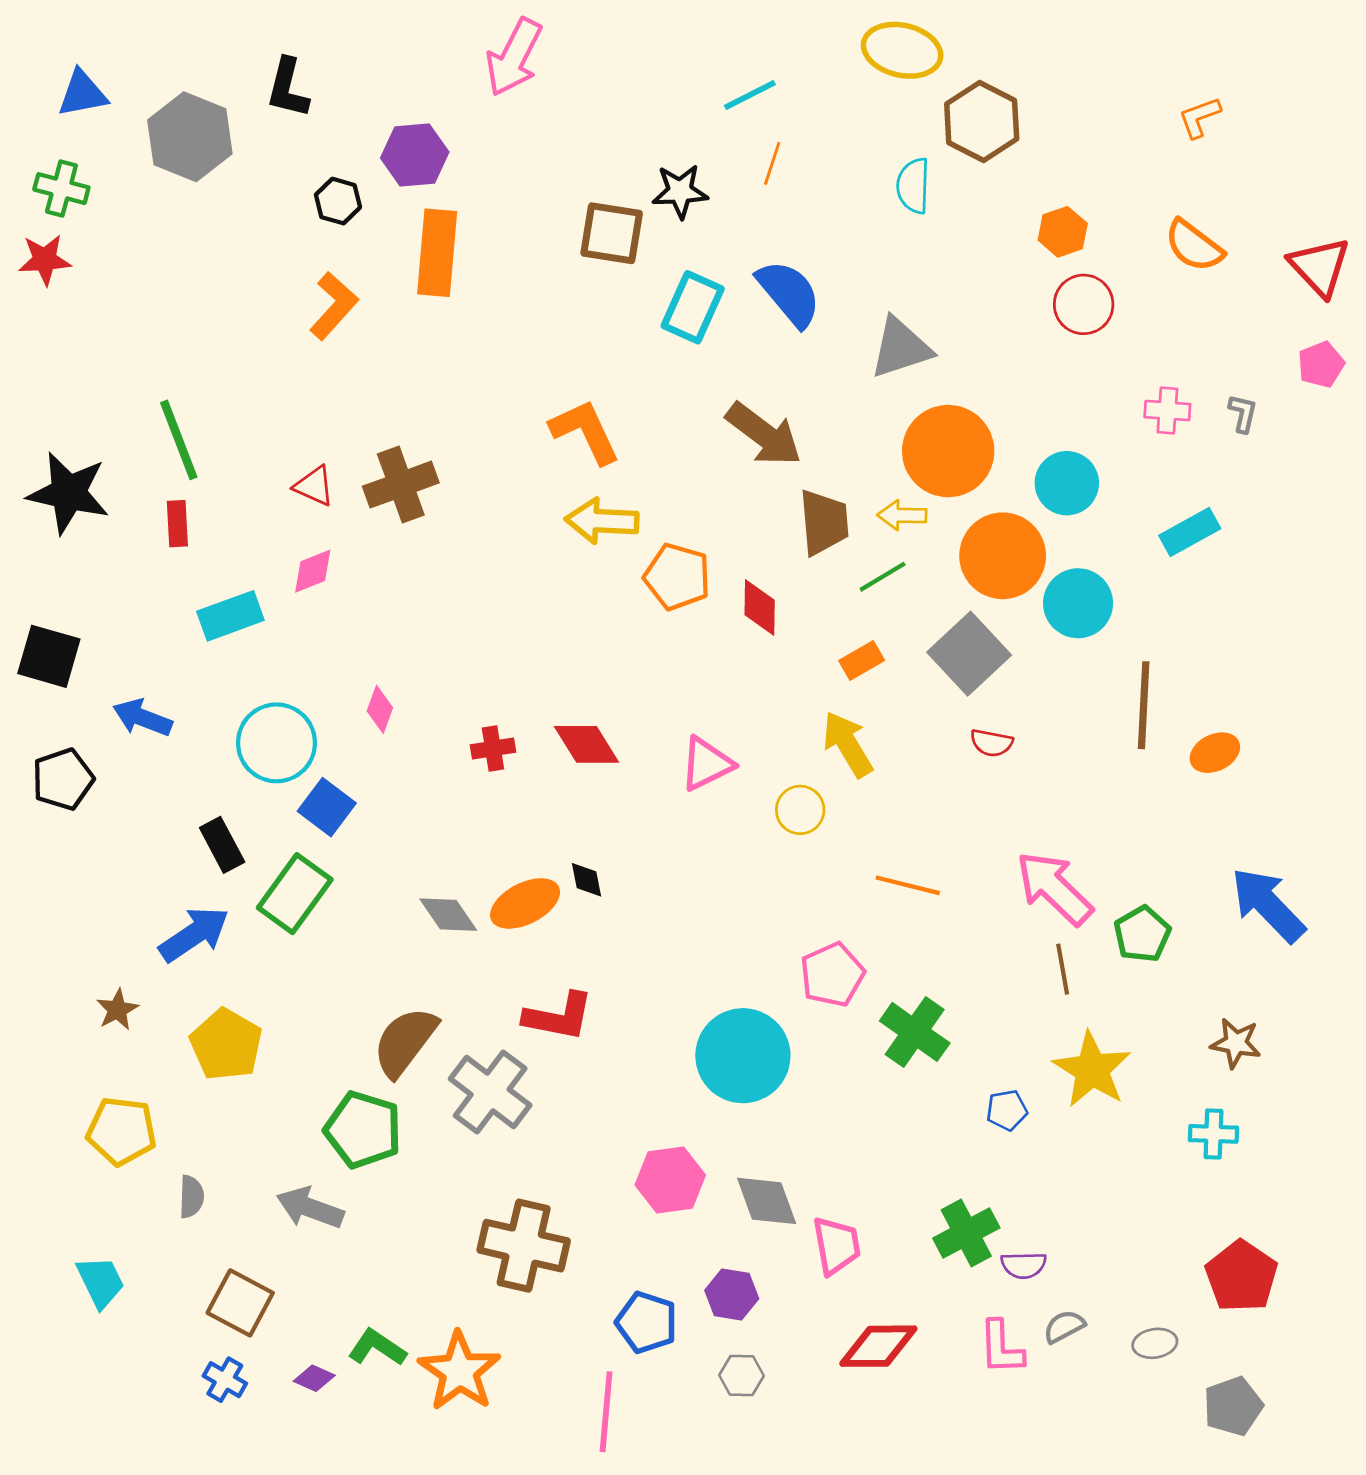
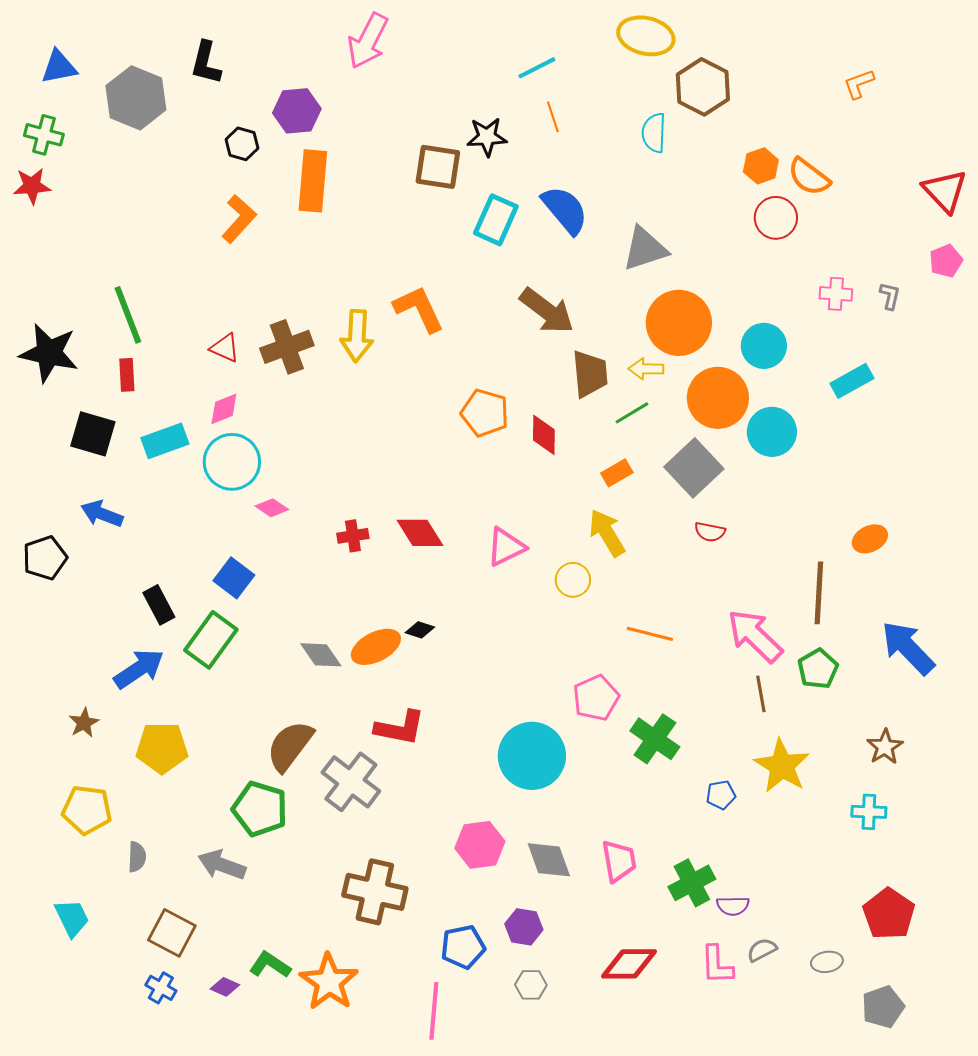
orange line: (772, 163) -> (553, 117), turned -36
orange semicircle: (1194, 246) -> (809, 177), moved
yellow arrow: (602, 521) -> (357, 336), moved, turned -90
black square: (49, 656) -> (93, 434), moved
brown line: (1144, 705) -> (819, 593), moved
pink diamond: (380, 709) -> (272, 508), turned -76
cyan circle: (276, 743) -> (232, 462), moved
black diamond: (586, 880) -> (420, 630), turned -60
brown star: (1236, 1043) -> (885, 747), turned 30
yellow pentagon: (226, 1045) -> (162, 748), turned -30
pink trapezoid: (836, 1246) -> (619, 861), moved
blue pentagon: (647, 1322) -> (463, 947), turned -30

